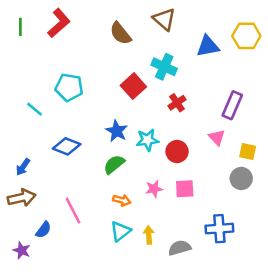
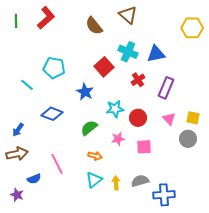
blue triangle: (208, 46) -> (156, 54), moved
purple rectangle: (232, 105) -> (166, 88), moved
blue star: (117, 131) -> (85, 92), moved
pink triangle: (217, 137) -> (169, 119), moved
pink star: (154, 189) -> (118, 139), moved
blue cross: (219, 229) -> (164, 195), moved
blue semicircle: (43, 230) -> (34, 179), turned 32
gray semicircle: (180, 248) -> (140, 181), moved

